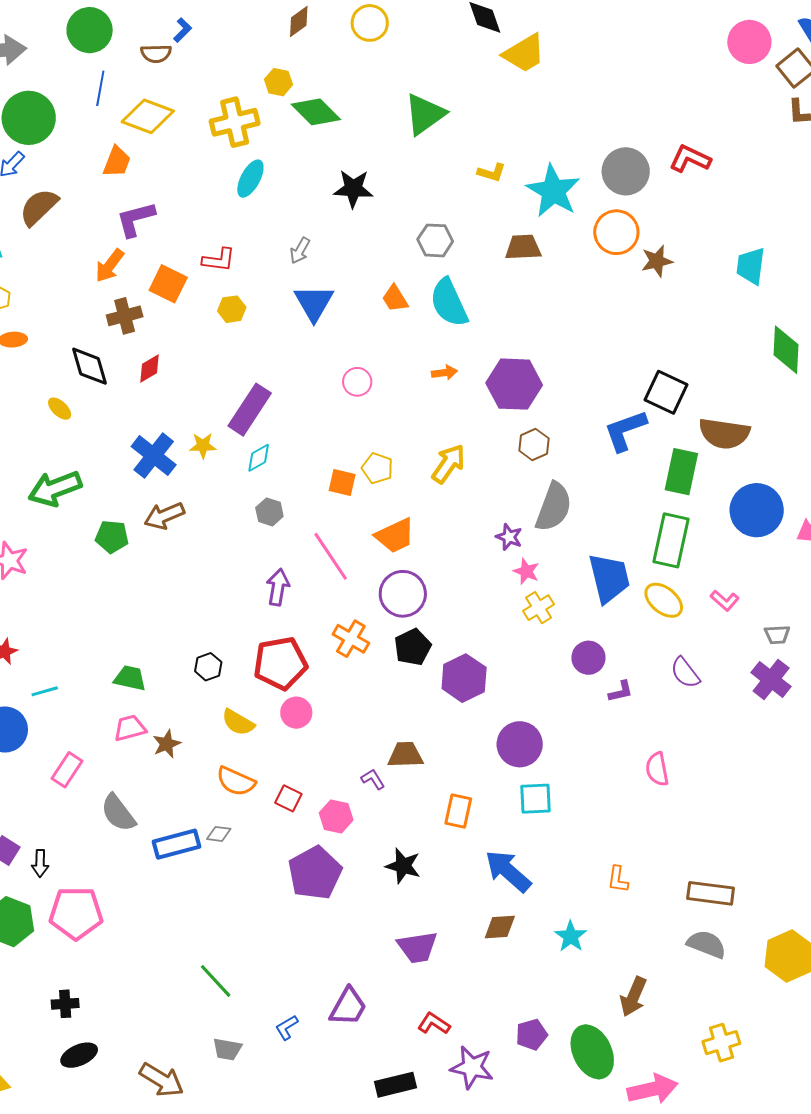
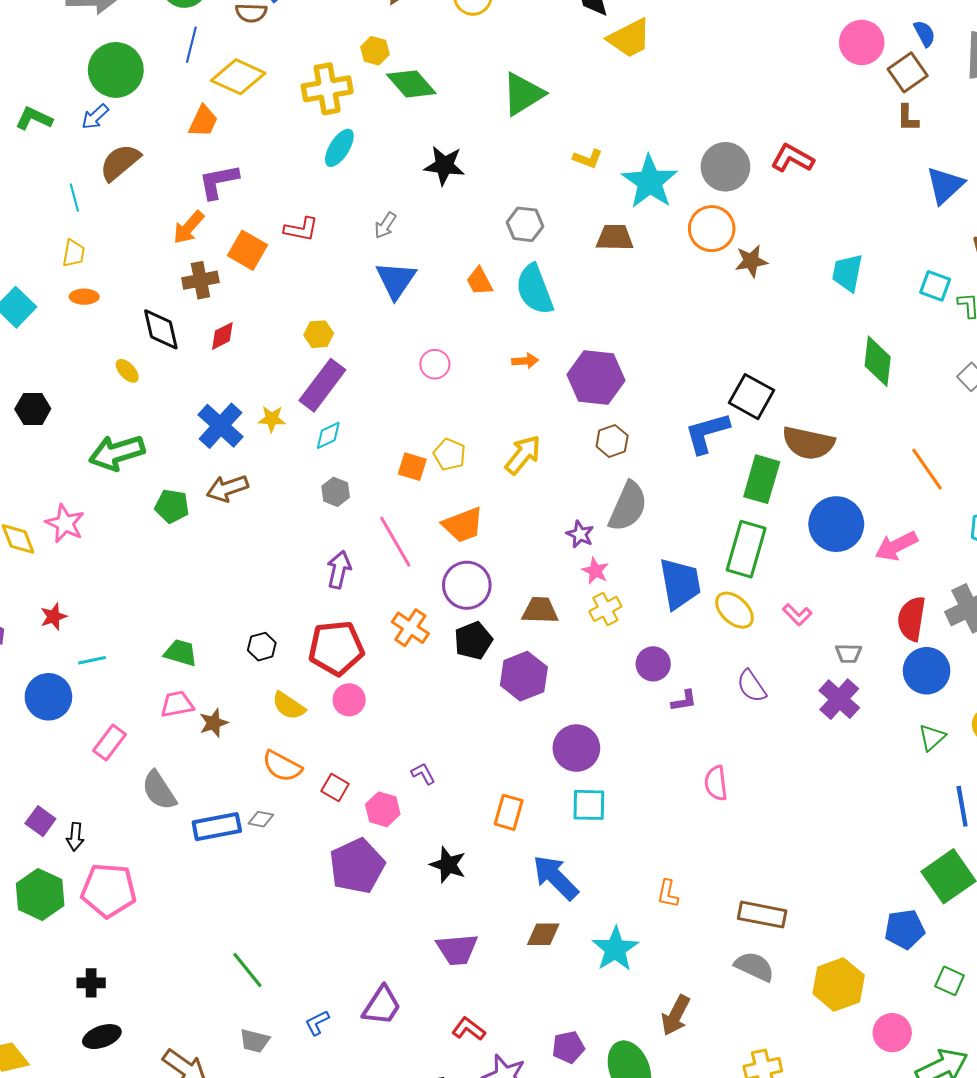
yellow hexagon: (232, 309) -> (319, 334), moved
brown trapezoid: (405, 755) -> (540, 610), moved
cyan star: (571, 936) -> (615, 949), size x1.4

